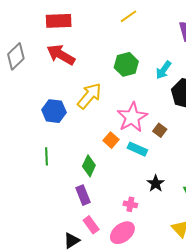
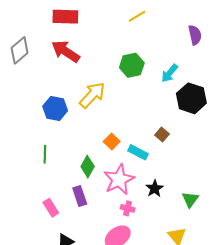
pink star: (132, 117) -> (119, 180), moved
pink rectangle: (91, 225) -> (51, 208), moved

